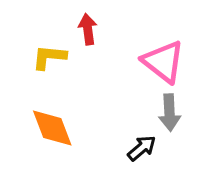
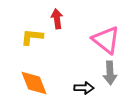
black arrow: (142, 148) -> (84, 88), moved, turned 42

